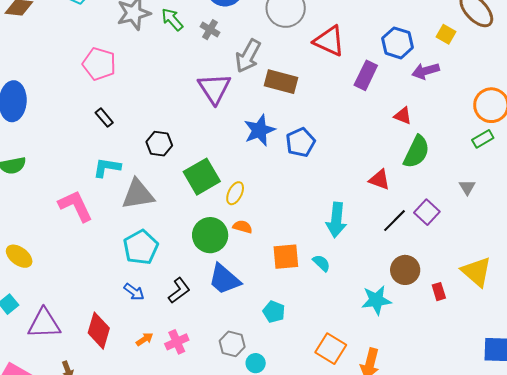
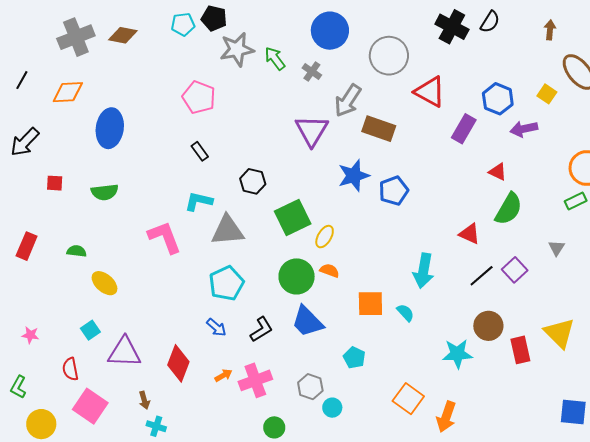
red rectangle: (439, 292) -> (520, 350), size x1.5
pink cross: (177, 342) -> (255, 380), size x1.4

